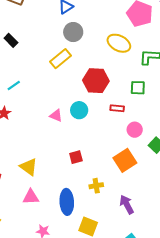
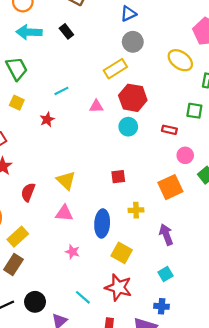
black rectangle: (11, 40) -> (66, 31), moved
red hexagon: (96, 81) -> (133, 98), moved
pink triangle: (56, 116) -> (96, 106), moved, turned -32

